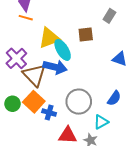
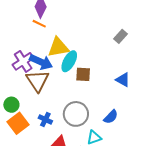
brown square: (86, 34) -> (83, 74), moved
cyan ellipse: (63, 50) -> (69, 61), turned 50
blue arrow: (55, 67) -> (41, 62), moved
orange square: (34, 102) -> (18, 123), moved

